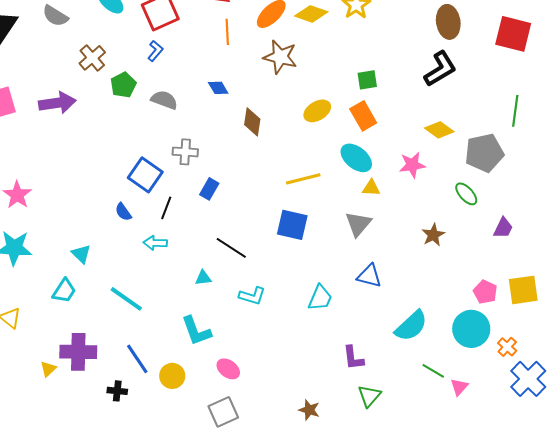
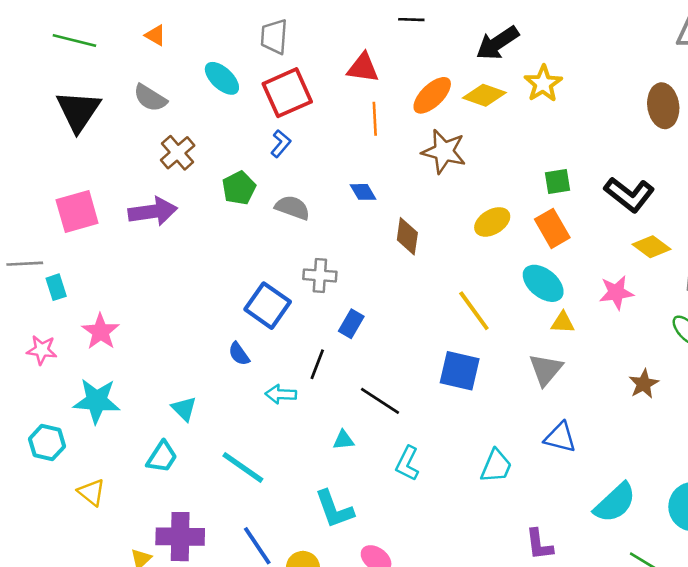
brown cross: (92, 58) -> (178, 153), moved
black L-shape: (440, 69) -> (629, 195), moved, turned 69
yellow line: (303, 179) -> (474, 311), turned 68
black line: (166, 208) -> (317, 364), moved
cyan L-shape: (252, 296) -> (407, 463), turned 100

